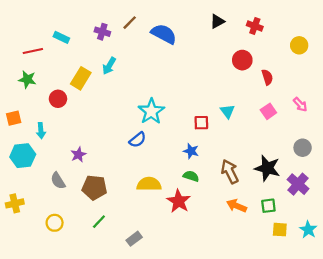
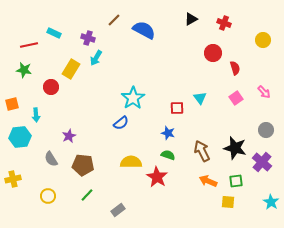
purple cross: (102, 32) -> (88, 38), moved
yellow square: (280, 230) -> (228, 202), moved

